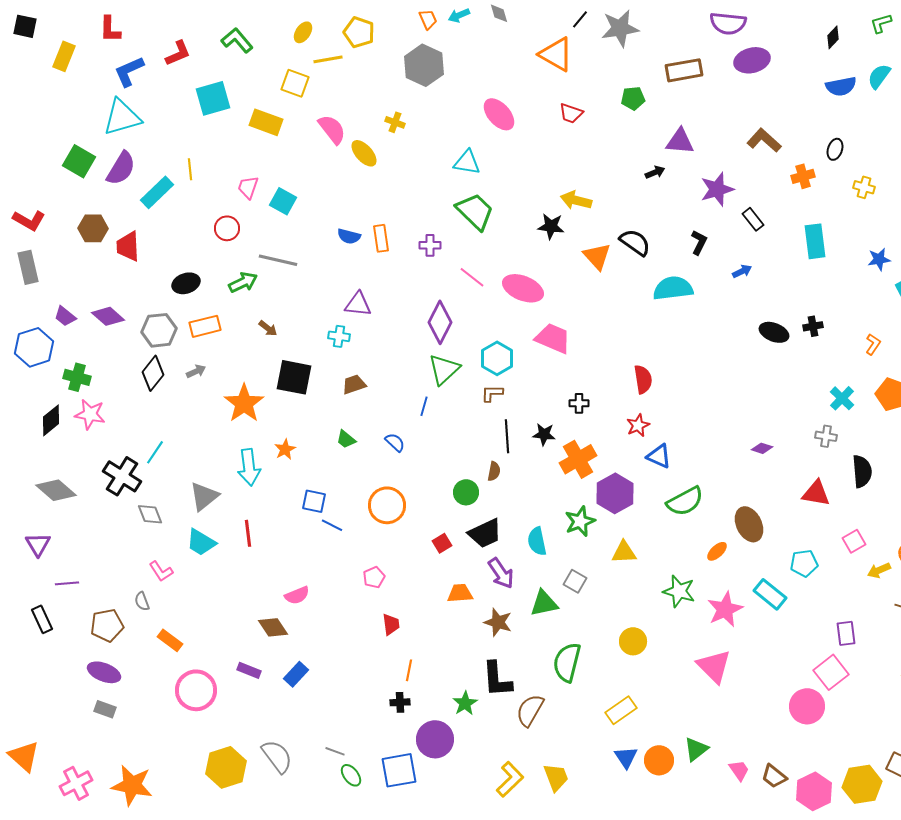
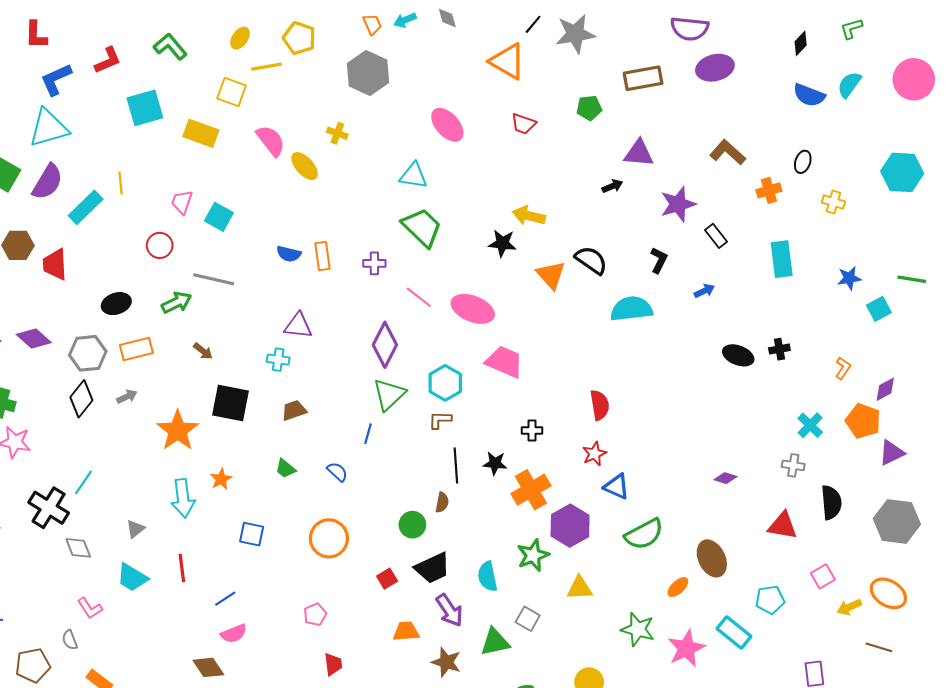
blue semicircle: (841, 86) -> (809, 95), turned 32
gray triangle: (204, 496) -> (135, 529), size x0.6
blue line: (332, 525) -> (225, 599), moved, turned -60

